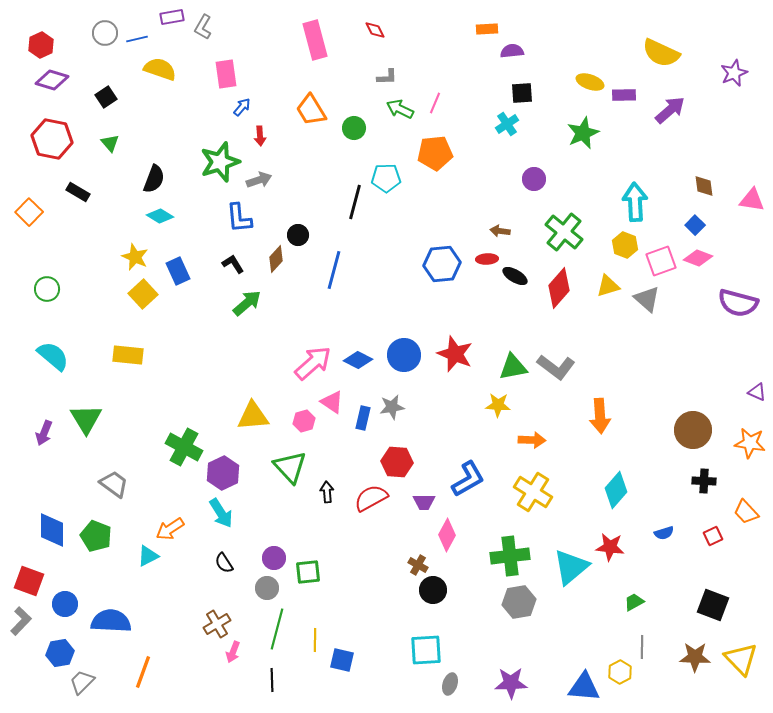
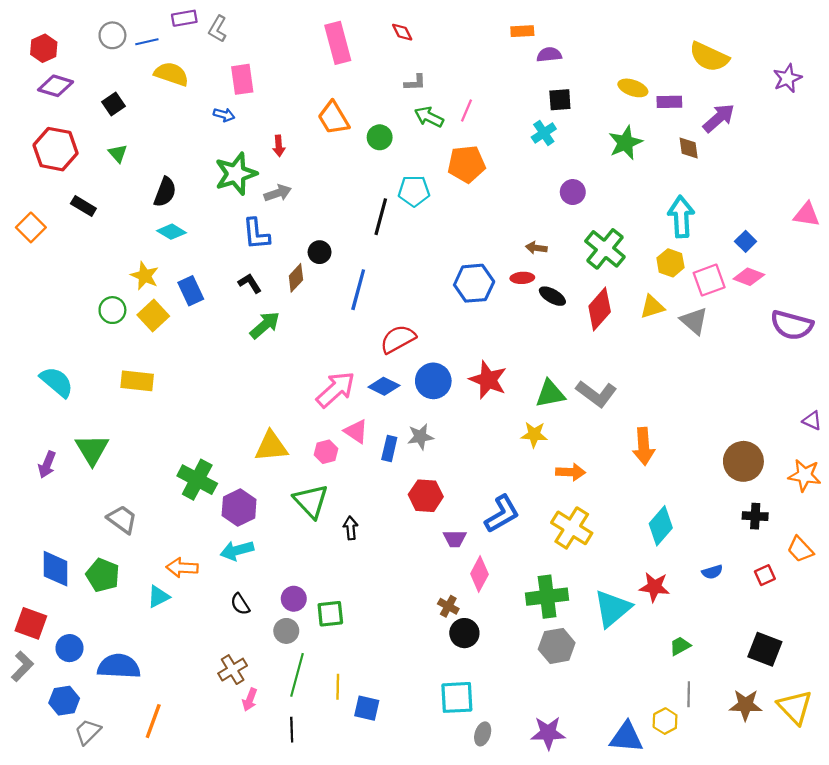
blue arrow: (242, 107) -> (224, 115), moved, turned 66
brown diamond: (704, 186) -> (689, 148), moved
green circle: (47, 289) -> (112, 310), moved
red semicircle: (371, 498) -> (398, 339), moved
cyan arrow: (221, 513) -> (237, 550), turned 108
orange arrow: (170, 529) -> (182, 568), turned 36

